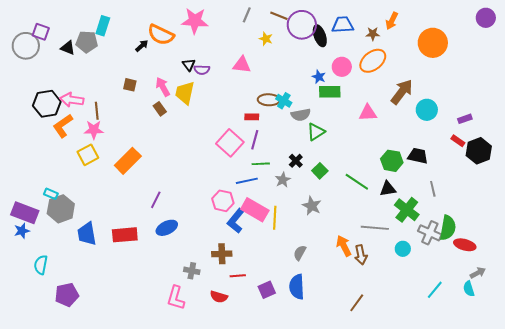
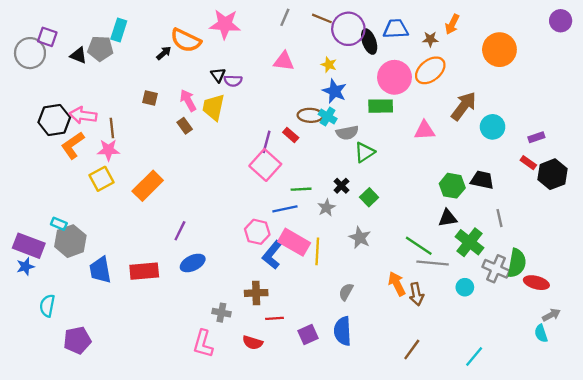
yellow star: (266, 39) -> (329, 65), moved
pink triangle: (242, 65) -> (284, 61), moved
pink circle: (342, 67) -> (394, 77), size x1.5
blue star: (319, 77) -> (335, 91), moved, size x1.5
red rectangle: (252, 117) -> (291, 135), turned 40
purple line: (255, 140) -> (266, 142), moved
green line: (357, 182) -> (419, 246), moved
cyan line: (435, 290) -> (474, 356), moved

